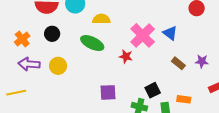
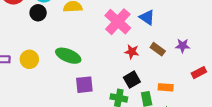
black circle: (52, 34) -> (38, 13), moved
green ellipse: (92, 43) -> (68, 56), moved
red star: (126, 56) -> (132, 52), moved

